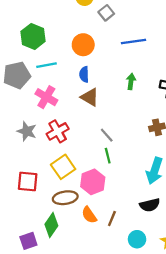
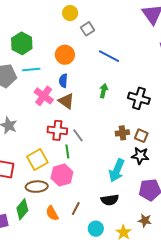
blue line: (133, 42) -> (109, 56), turned 30
pink cross: (46, 97) -> (44, 96), moved
red cross: (58, 131) -> (57, 130), moved, turned 30
green line: (108, 156) -> (67, 151), moved
orange semicircle: (89, 215) -> (52, 213), moved

